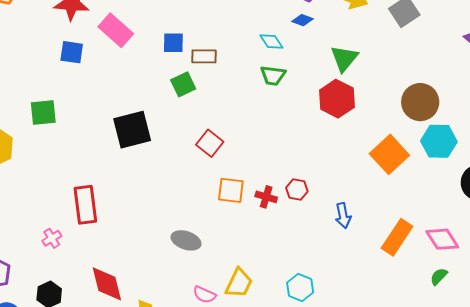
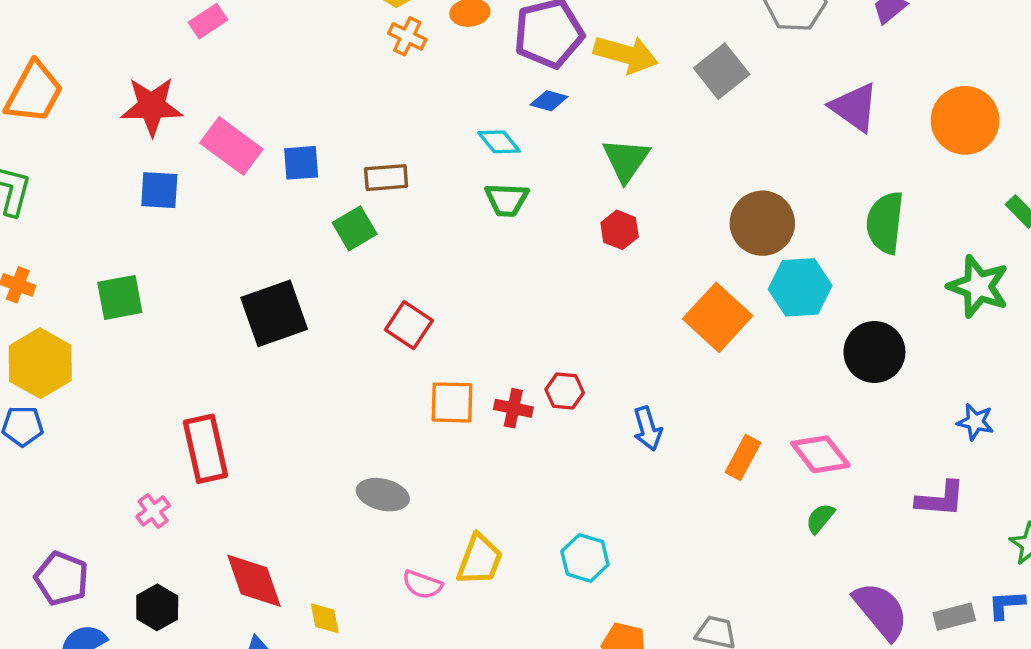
blue square: (173, 43) -> (301, 163), moved
red hexagon: (337, 99) -> (620, 230), size x0.6
orange rectangle: (397, 237) -> (743, 458), size x0.7

